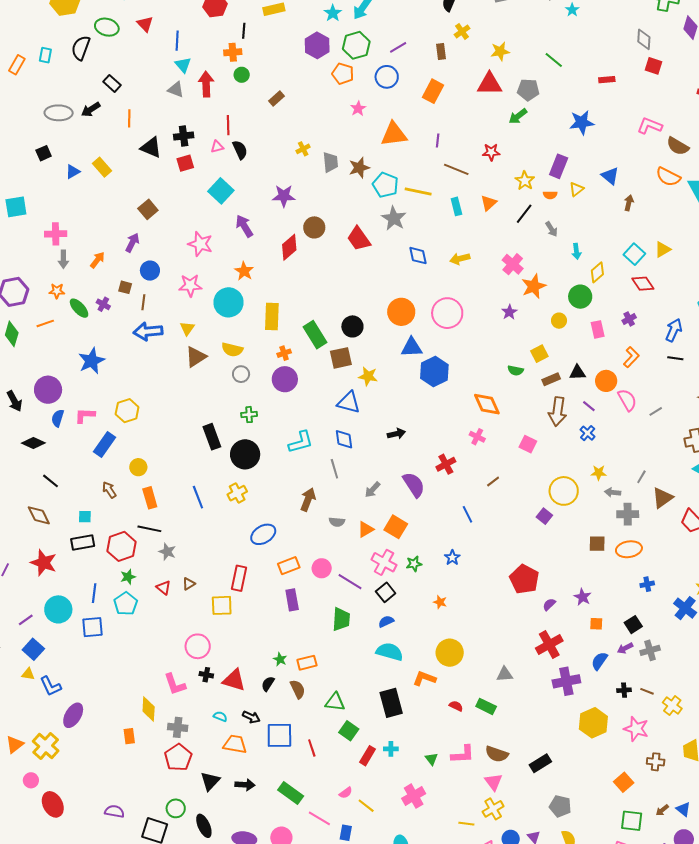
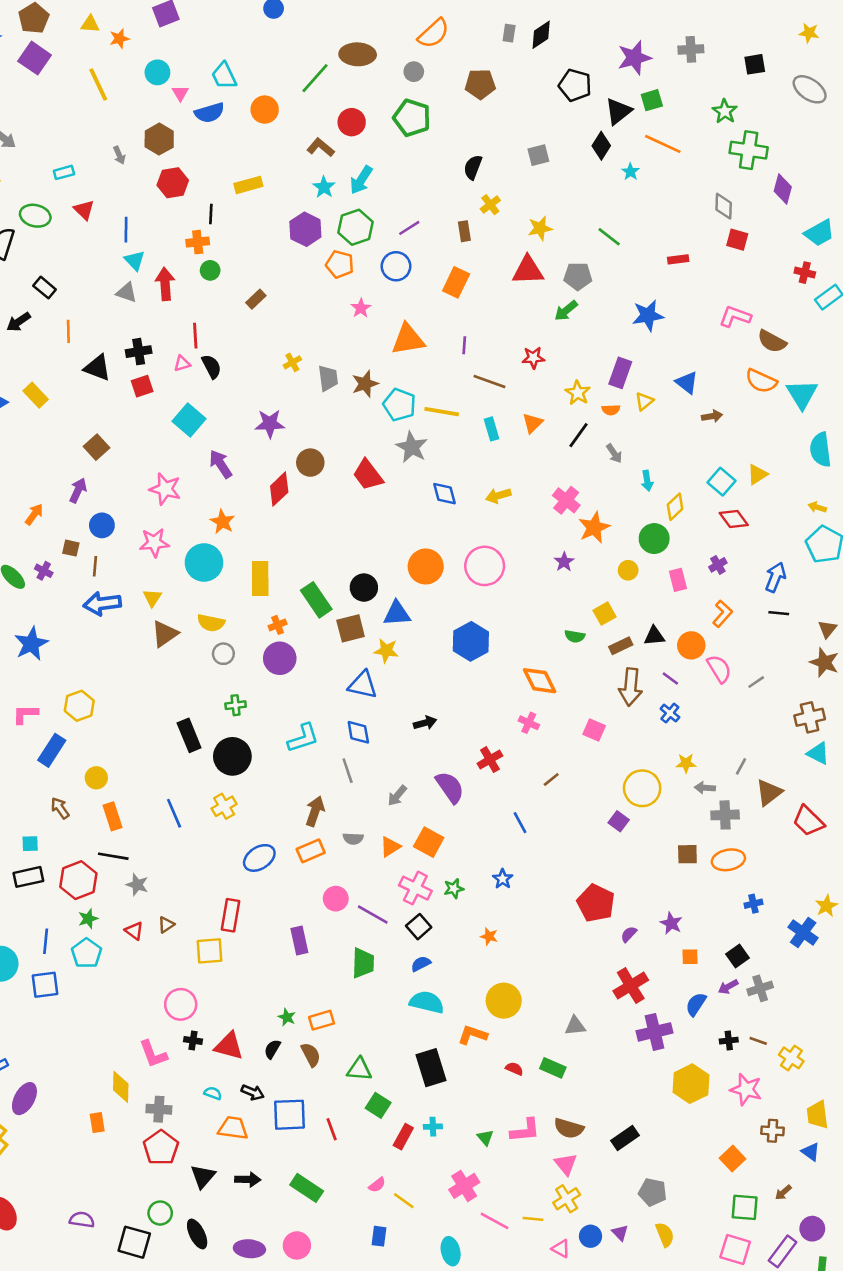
brown arrow: (629, 203) -> (712, 416), turned 70
blue triangle: (412, 347) -> (397, 614), moved
orange rectangle: (289, 566) -> (311, 851), moved
blue triangle: (683, 809) -> (811, 1152), moved
pink line: (319, 818) -> (495, 1221), moved

